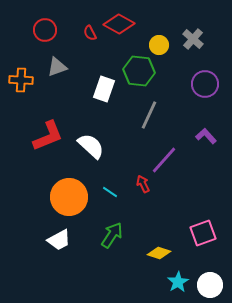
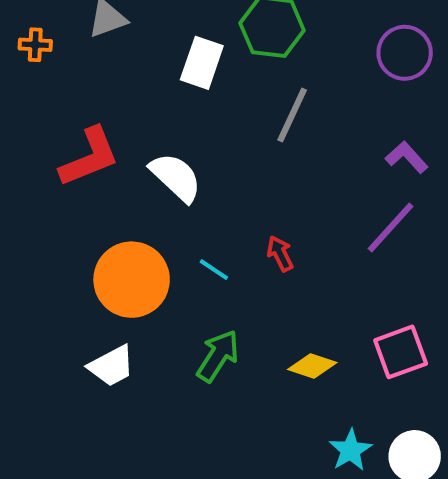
orange cross: (21, 80) -> (35, 45), size x0.7
purple line: (164, 160) -> (391, 227), moved
yellow diamond: (159, 253) -> (312, 366), moved

